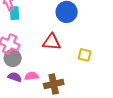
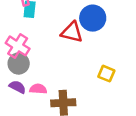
red triangle: (52, 42) -> (72, 32), moved

